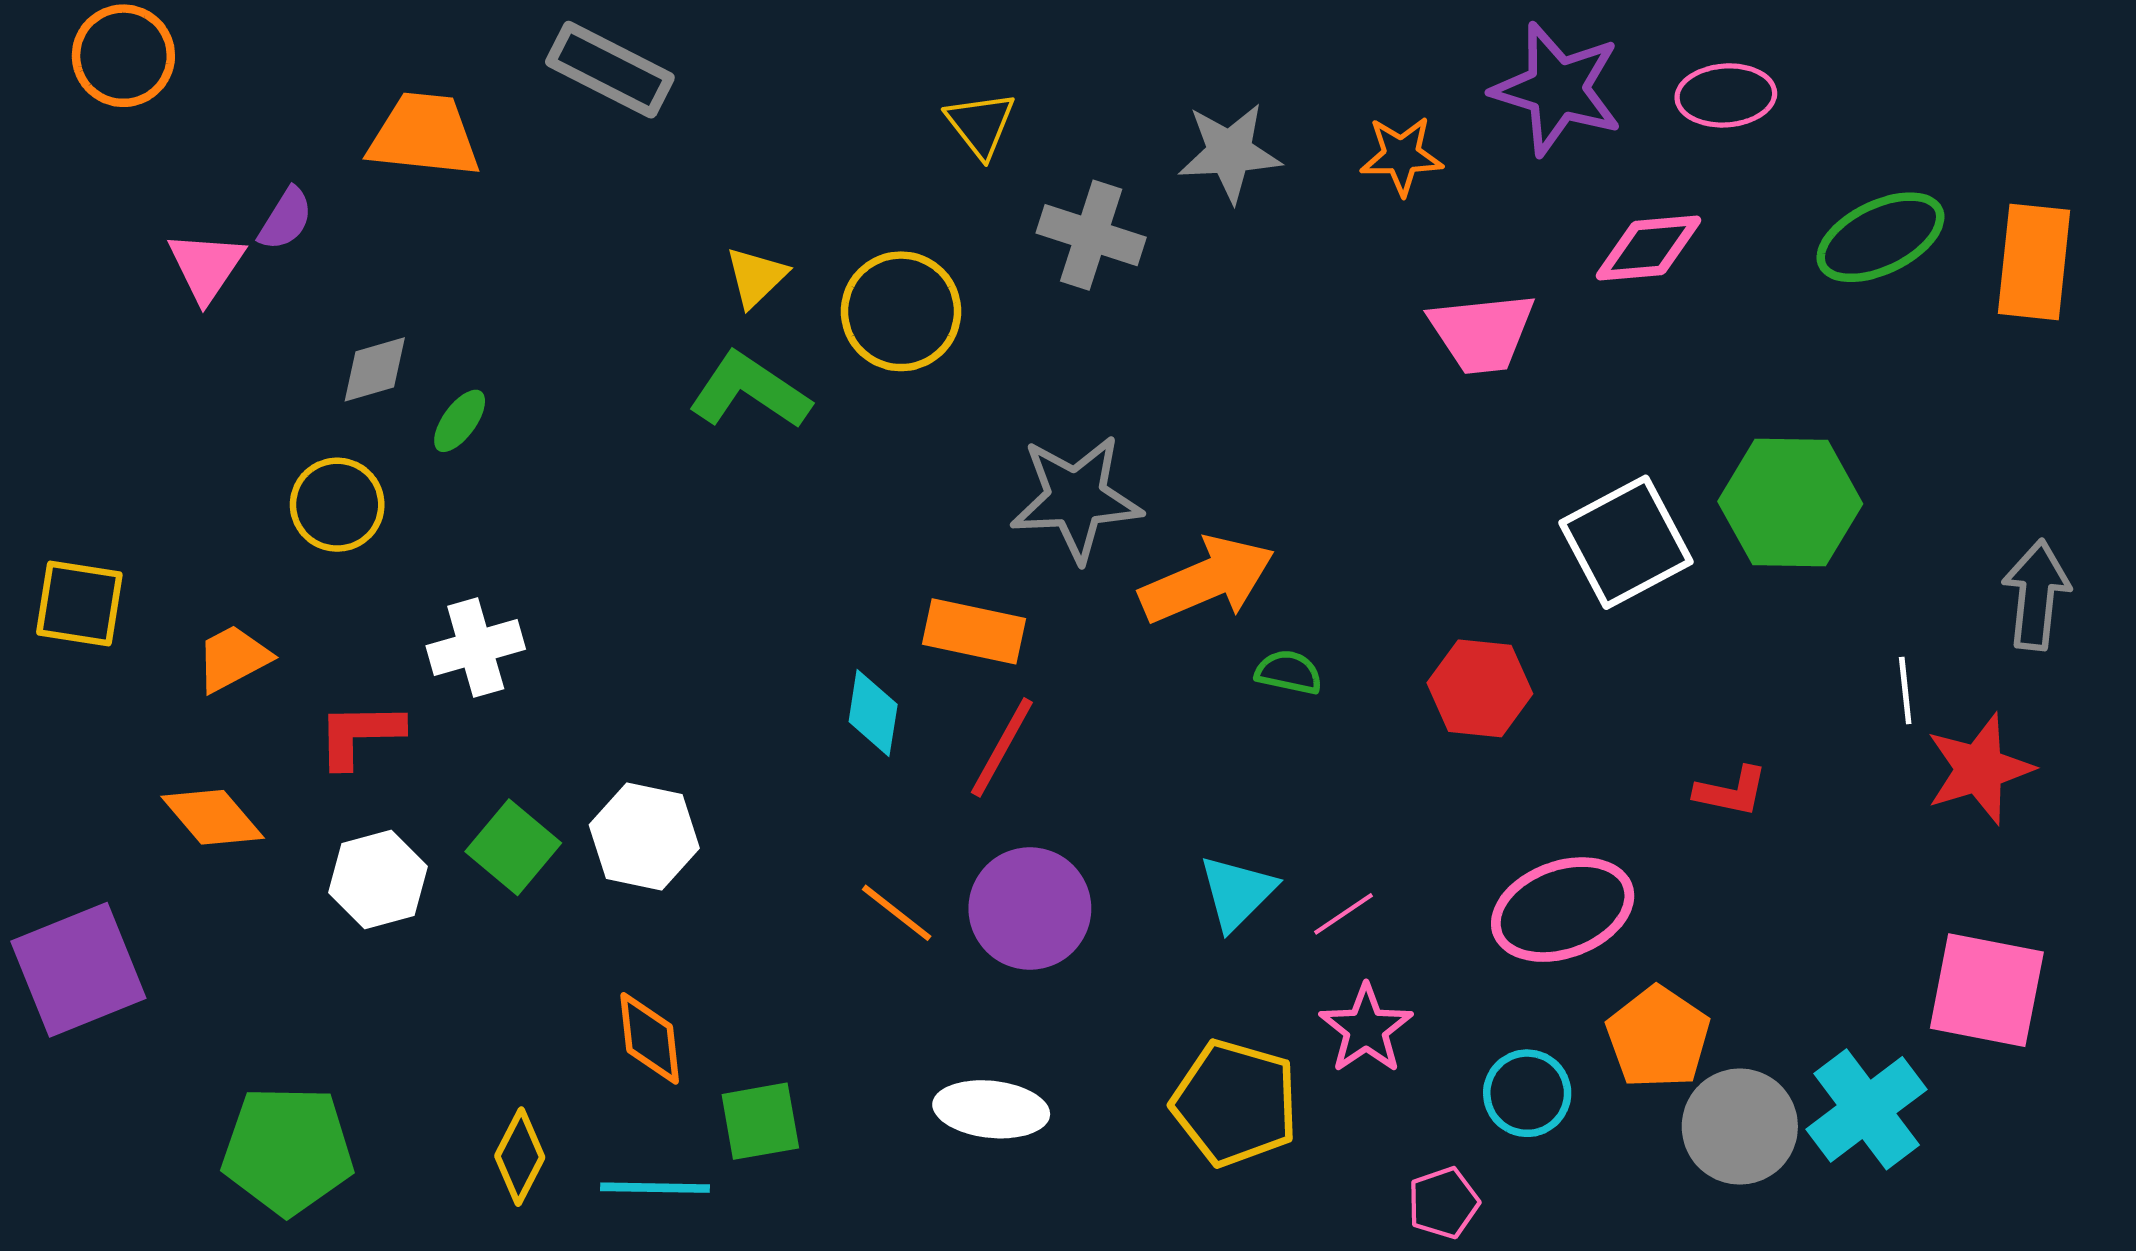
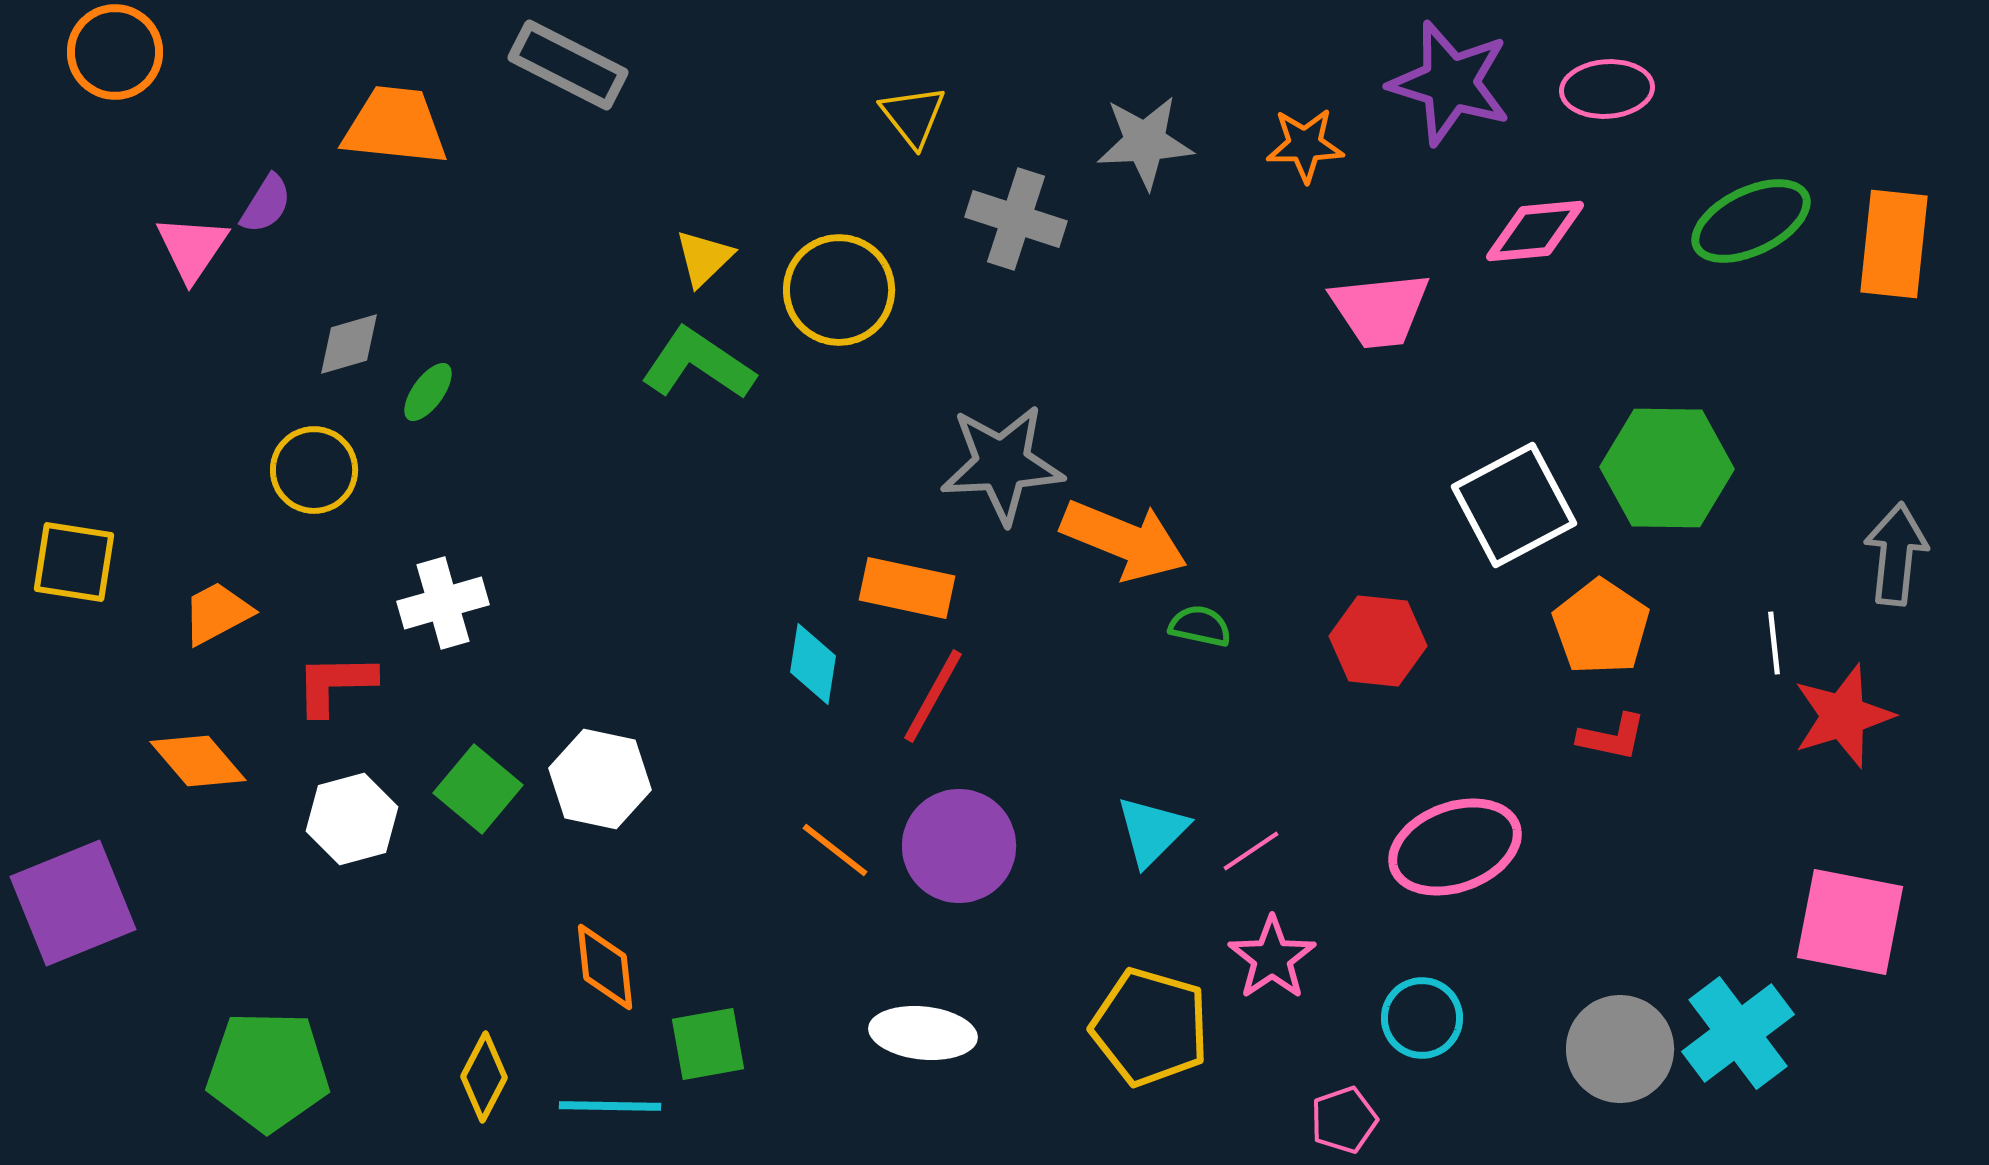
orange arrow: (1207, 580) -> (1124, 540), turned 45
orange pentagon: (1658, 1037) -> (1601, 627), moved

